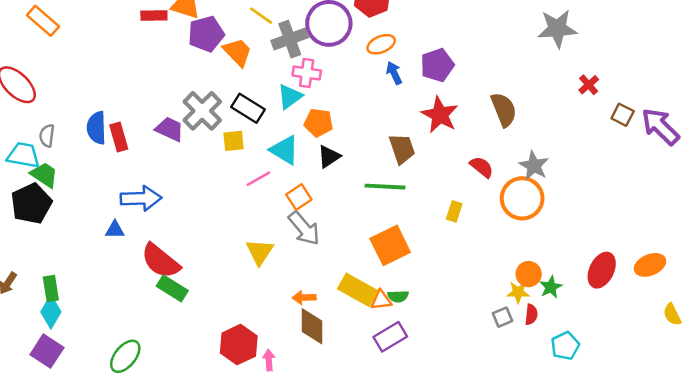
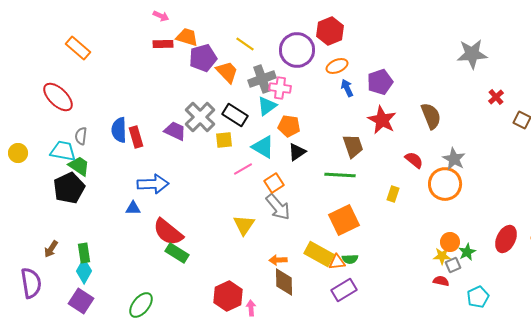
gray cross: (290, 39) -> (262, 79), moved
red semicircle: (531, 315) -> (441, 281), moved, turned -84
gray square: (502, 317) -> (453, 265), moved

